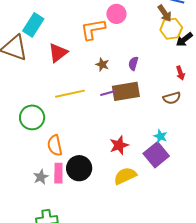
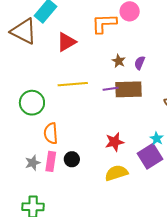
brown star: (102, 64) -> (119, 61), moved
black circle: (79, 168) -> (72, 159), size x0.6

